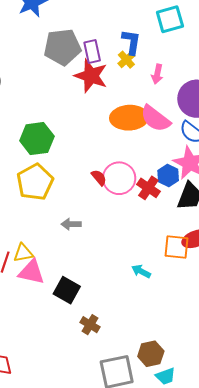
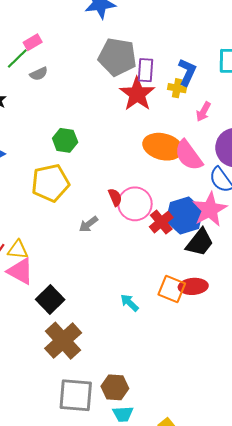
yellow cross: (126, 60) -> (177, 88), turned 36
green hexagon: (37, 139) -> (65, 140), size x0.7
blue hexagon: (168, 175) -> (184, 216), size x1.6
gray arrow: (71, 224) -> (88, 224), moved, turned -54
brown cross: (90, 325) -> (63, 341), size x1.8

